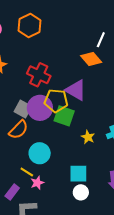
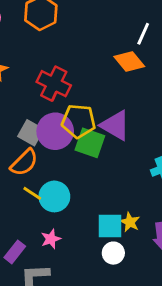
purple triangle: (76, 90) -> (115, 125), moved
yellow star: (88, 137) -> (130, 222), moved
yellow line: (27, 172) -> (32, 193), moved

